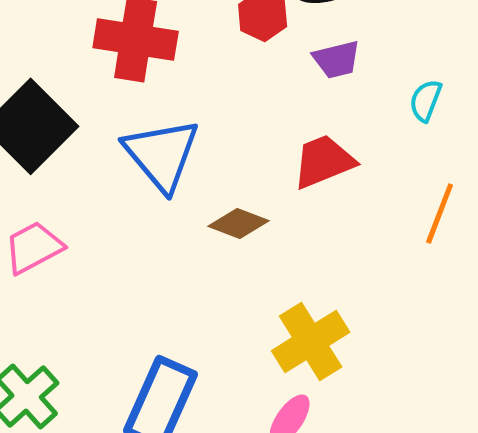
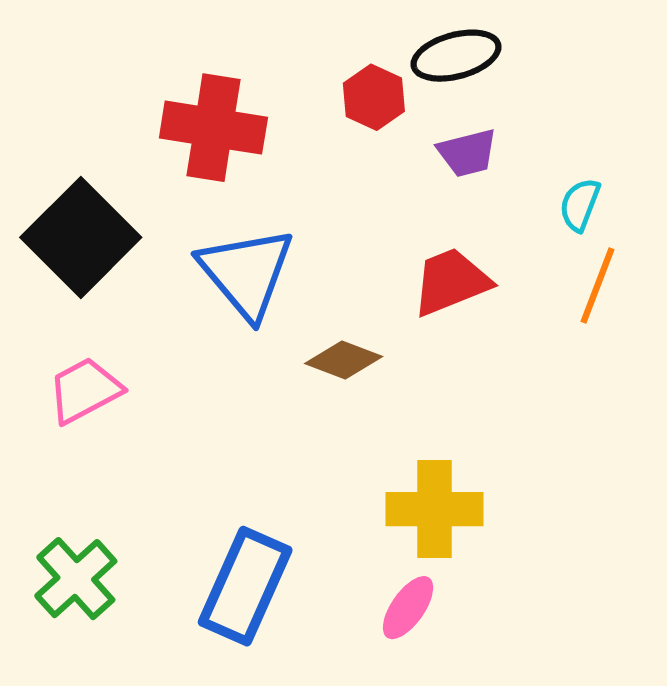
orange line: (440, 213) -> (597, 285), moved
yellow cross: (311, 341) -> (435, 509), turned 32

